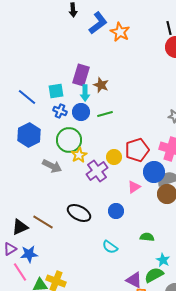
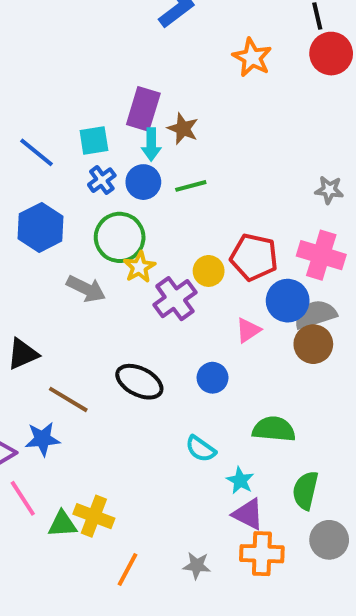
orange star: (120, 32) -> (252, 57), moved
blue cross: (60, 111) -> (102, 180), turned 32
red pentagon: (137, 150) -> (254, 257), turned 30
black triangle: (20, 227) -> (23, 354), moved
green semicircle: (147, 237) -> (274, 429), size x1.5
blue star: (29, 254) -> (43, 439), moved
cyan star: (163, 260) -> (240, 481), moved
green semicircle: (154, 275) -> (305, 490), moved, turned -48

